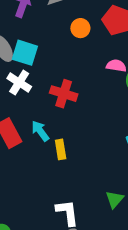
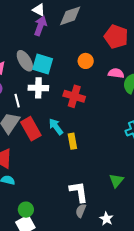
orange circle: (80, 28) -> (86, 61), moved
white cross: (19, 82) -> (38, 88), turned -30

